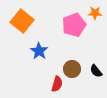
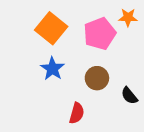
orange square: (22, 21) -> (51, 28), moved
brown circle: (72, 69) -> (97, 78), moved

